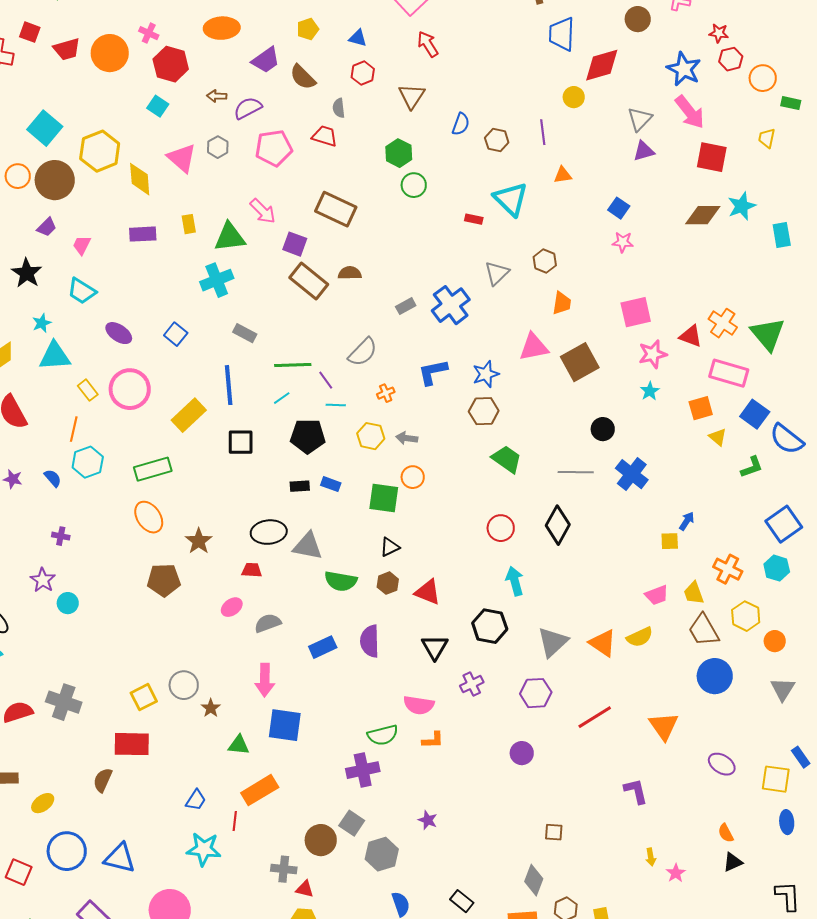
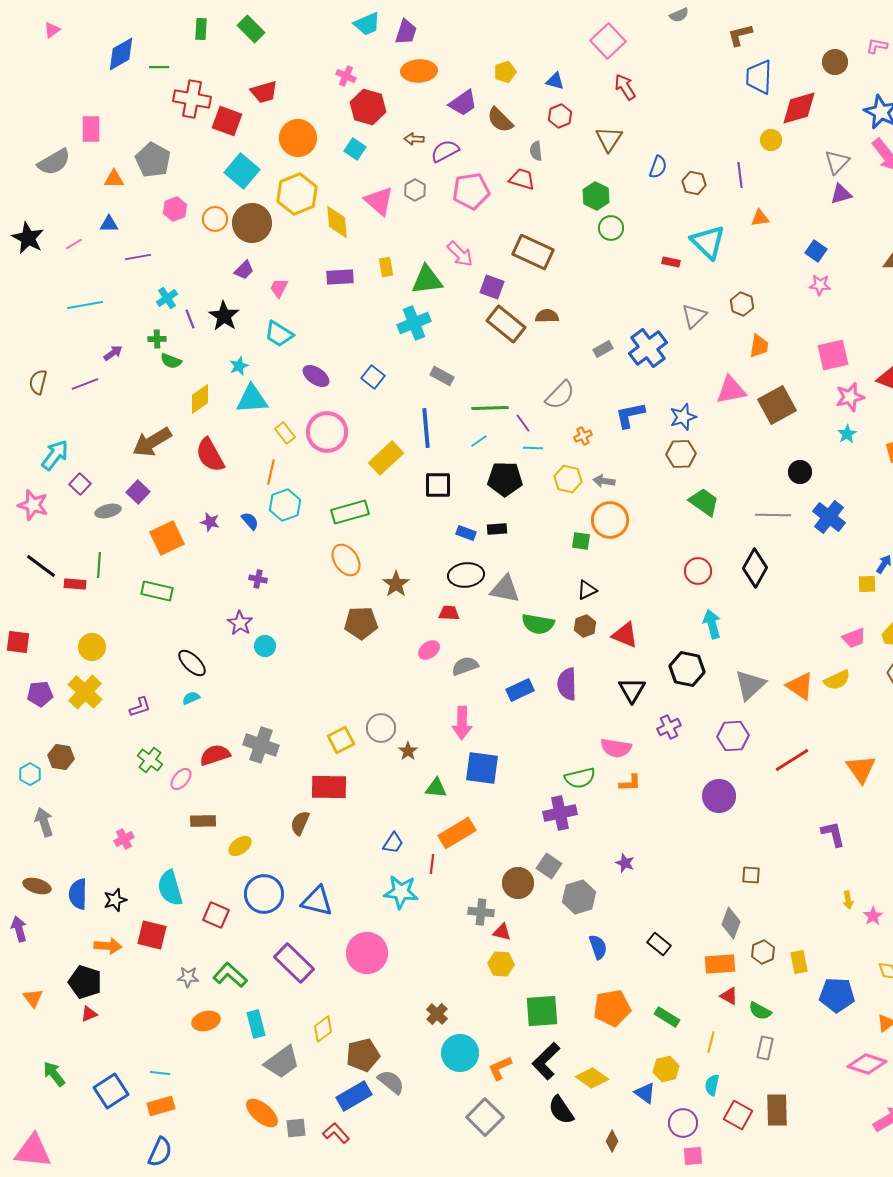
red square: (30, 32) -> (227, 121), moved, size x1.4
orange circle: (110, 53) -> (298, 138), moved
orange circle: (413, 477) -> (610, 520), size x1.6
blue rectangle: (331, 484) -> (466, 533), moved
green square: (384, 498) -> (581, 541), size x0.6
purple circle: (522, 753) -> (719, 796), size x1.4

